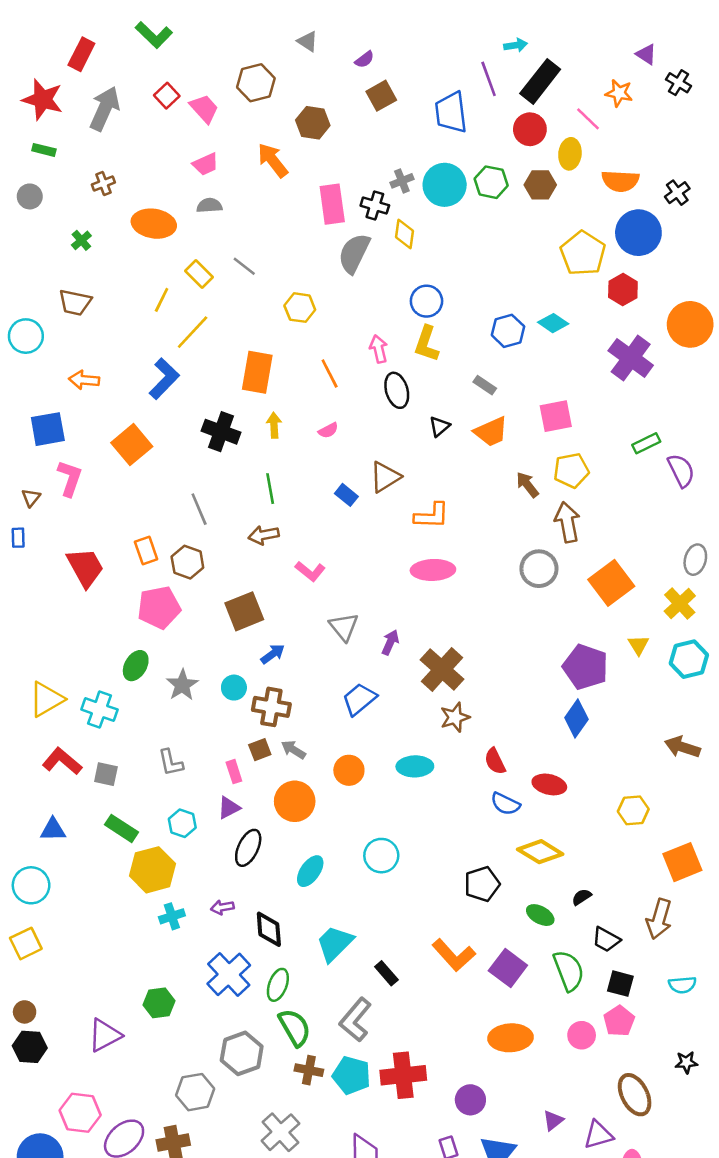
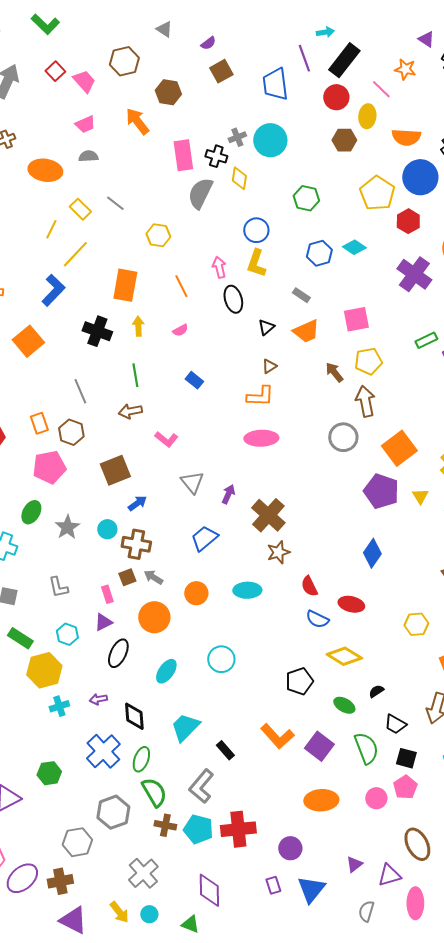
green hexagon: (491, 182) -> (306, 198), moved
brown triangle: (385, 477) -> (269, 366), moved, size x0.6
purple pentagon: (585, 667) -> (381, 491), moved

